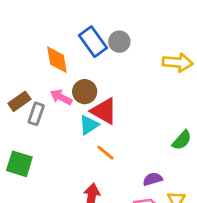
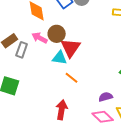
red triangle: (104, 111) -> (71, 48), turned 35
cyan triangle: (89, 125) -> (60, 58), turned 42

